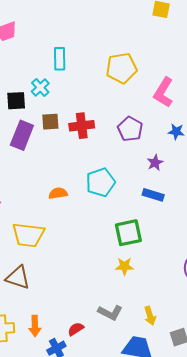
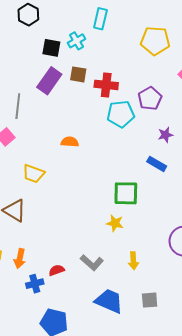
cyan pentagon: (101, 182) -> (121, 114), moved
yellow trapezoid: (28, 235) -> (34, 174), size x0.7
yellow arrow: (150, 316) -> (133, 261), moved

